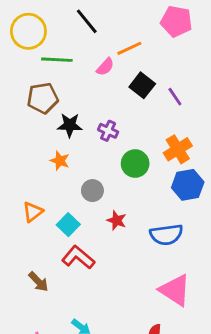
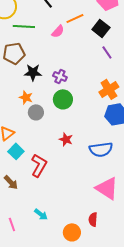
black square: (142, 85) -> (101, 28), moved
green circle: (135, 164) -> (63, 99), moved
gray circle: (92, 191) -> (36, 112), moved
cyan square: (68, 225) -> (16, 151), moved
red L-shape: (78, 257) -> (39, 165), turned 80

